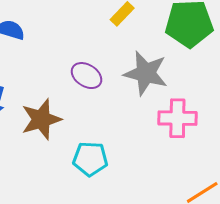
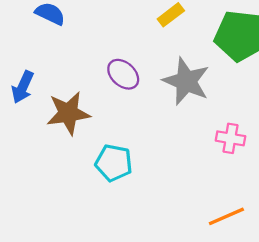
pink cross: (177, 118) -> (230, 138), moved, size x0.7

